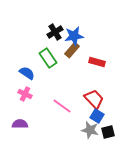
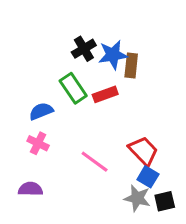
brown rectangle: (72, 50) -> (131, 65), moved, turned -35
red rectangle: (97, 62) -> (105, 94), moved, turned -35
blue semicircle: (27, 73) -> (41, 111), turned -56

